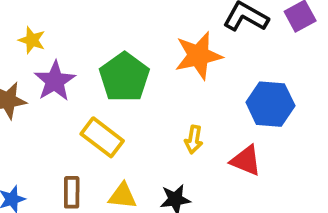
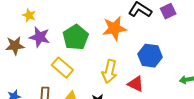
purple star: (55, 81) -> (40, 37), turned -30
yellow arrow: (194, 140) -> (109, 71), size x1.6

